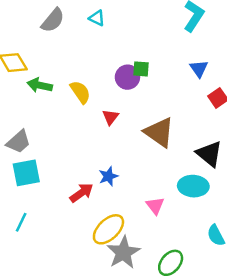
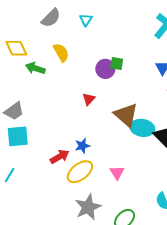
cyan triangle: (97, 18) -> (86, 20), turned 32
yellow semicircle: (80, 92) -> (61, 53), moved
cyan ellipse: (193, 186) -> (142, 128), moved
yellow ellipse: (108, 229) -> (80, 172), moved

